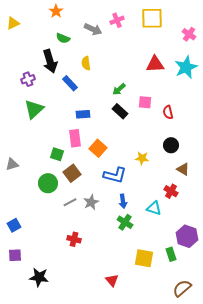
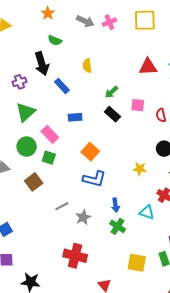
gray arrow: (93, 29) -> (85, 21), moved
yellow semicircle: (86, 63) -> (87, 66), moved
pink rectangle: (75, 138) -> (50, 134), moved, turned -36
yellow star: (142, 158) -> (140, 169), moved
brown square: (72, 173) -> (34, 182), moved
blue L-shape: (115, 175) -> (94, 179), moved
green circle: (48, 183) -> (27, 147), moved
gray star: (91, 202) -> (83, 217), moved
red cross: (74, 239) -> (75, 256), moved, size x1.6

